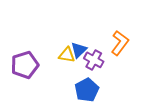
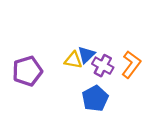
orange L-shape: (120, 43) -> (131, 64), moved

